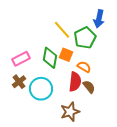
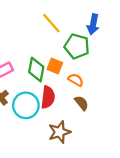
yellow line: (62, 30) -> (51, 23), moved
green pentagon: (85, 38) -> (77, 46), turned -30
red semicircle: (75, 82) -> (48, 97), moved

